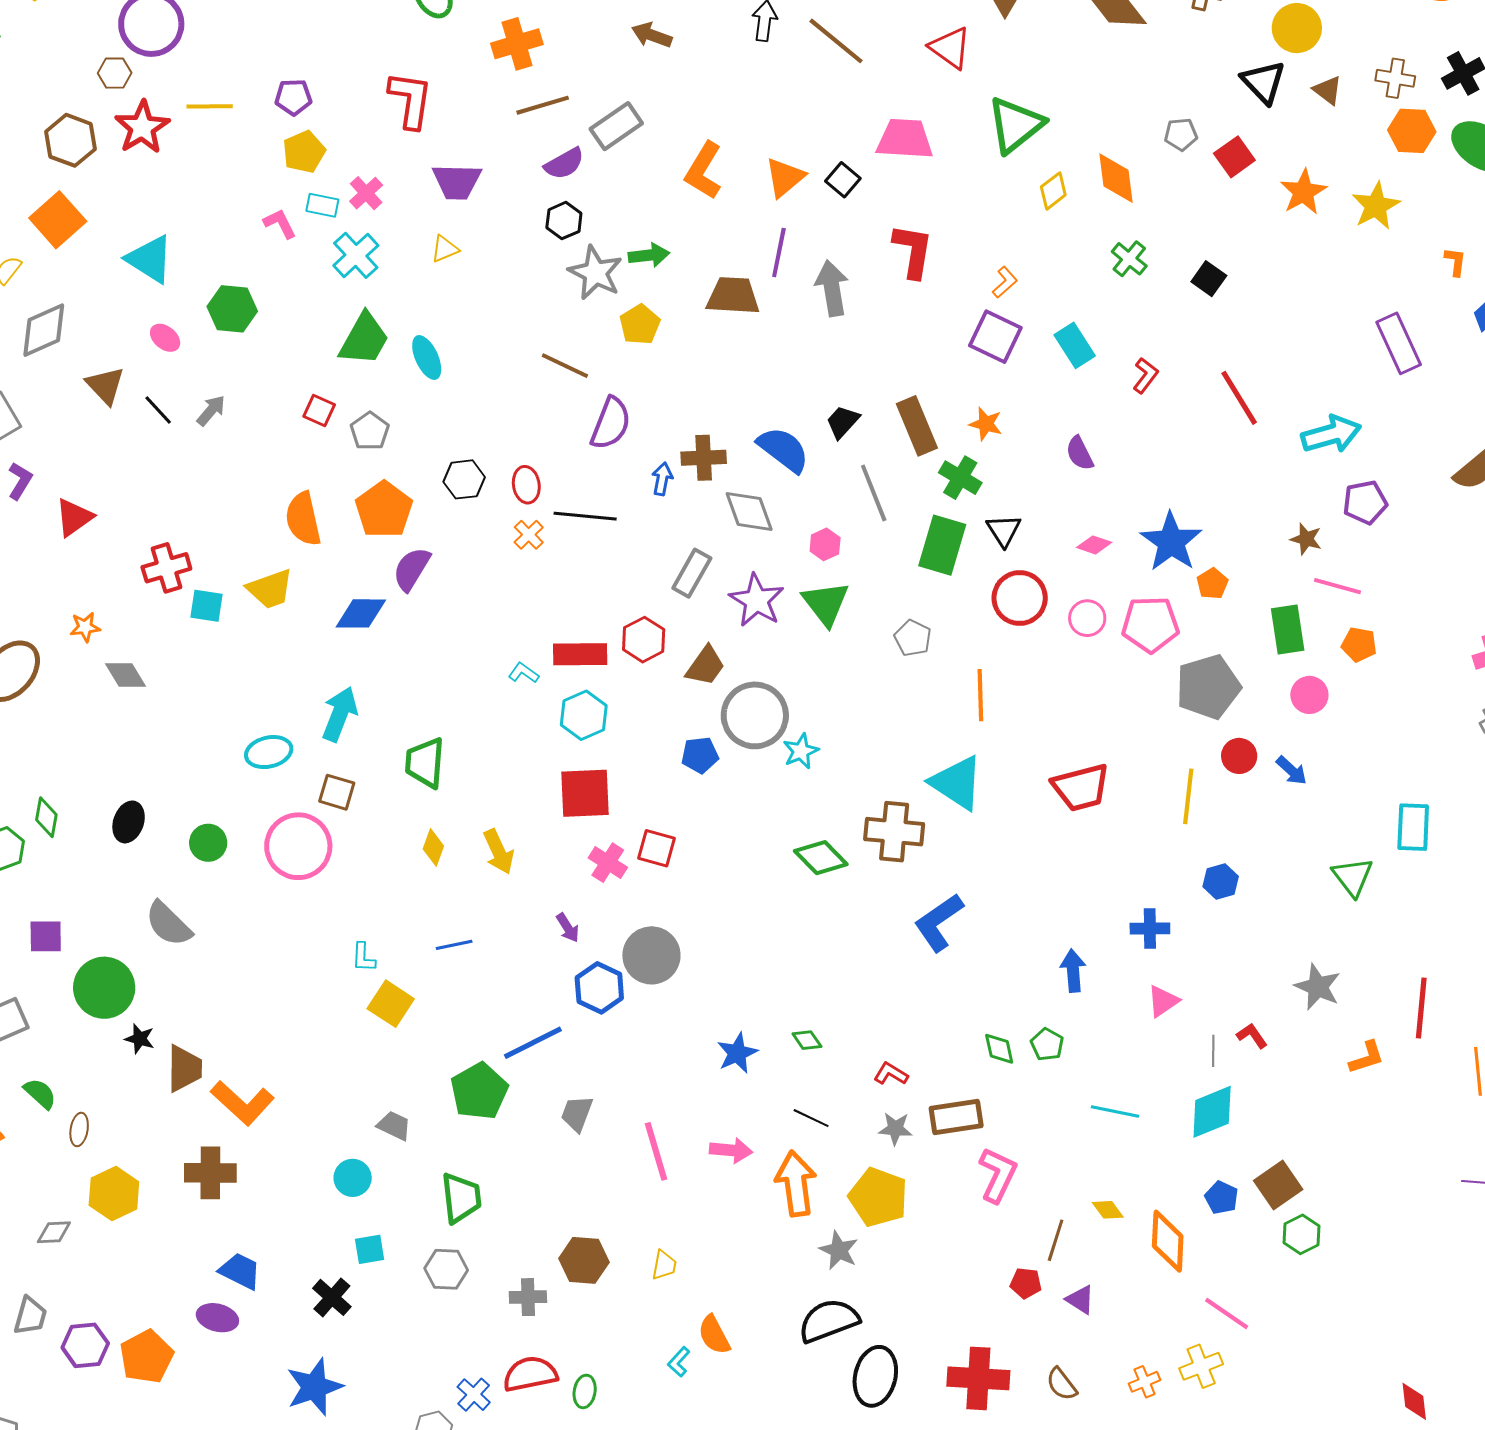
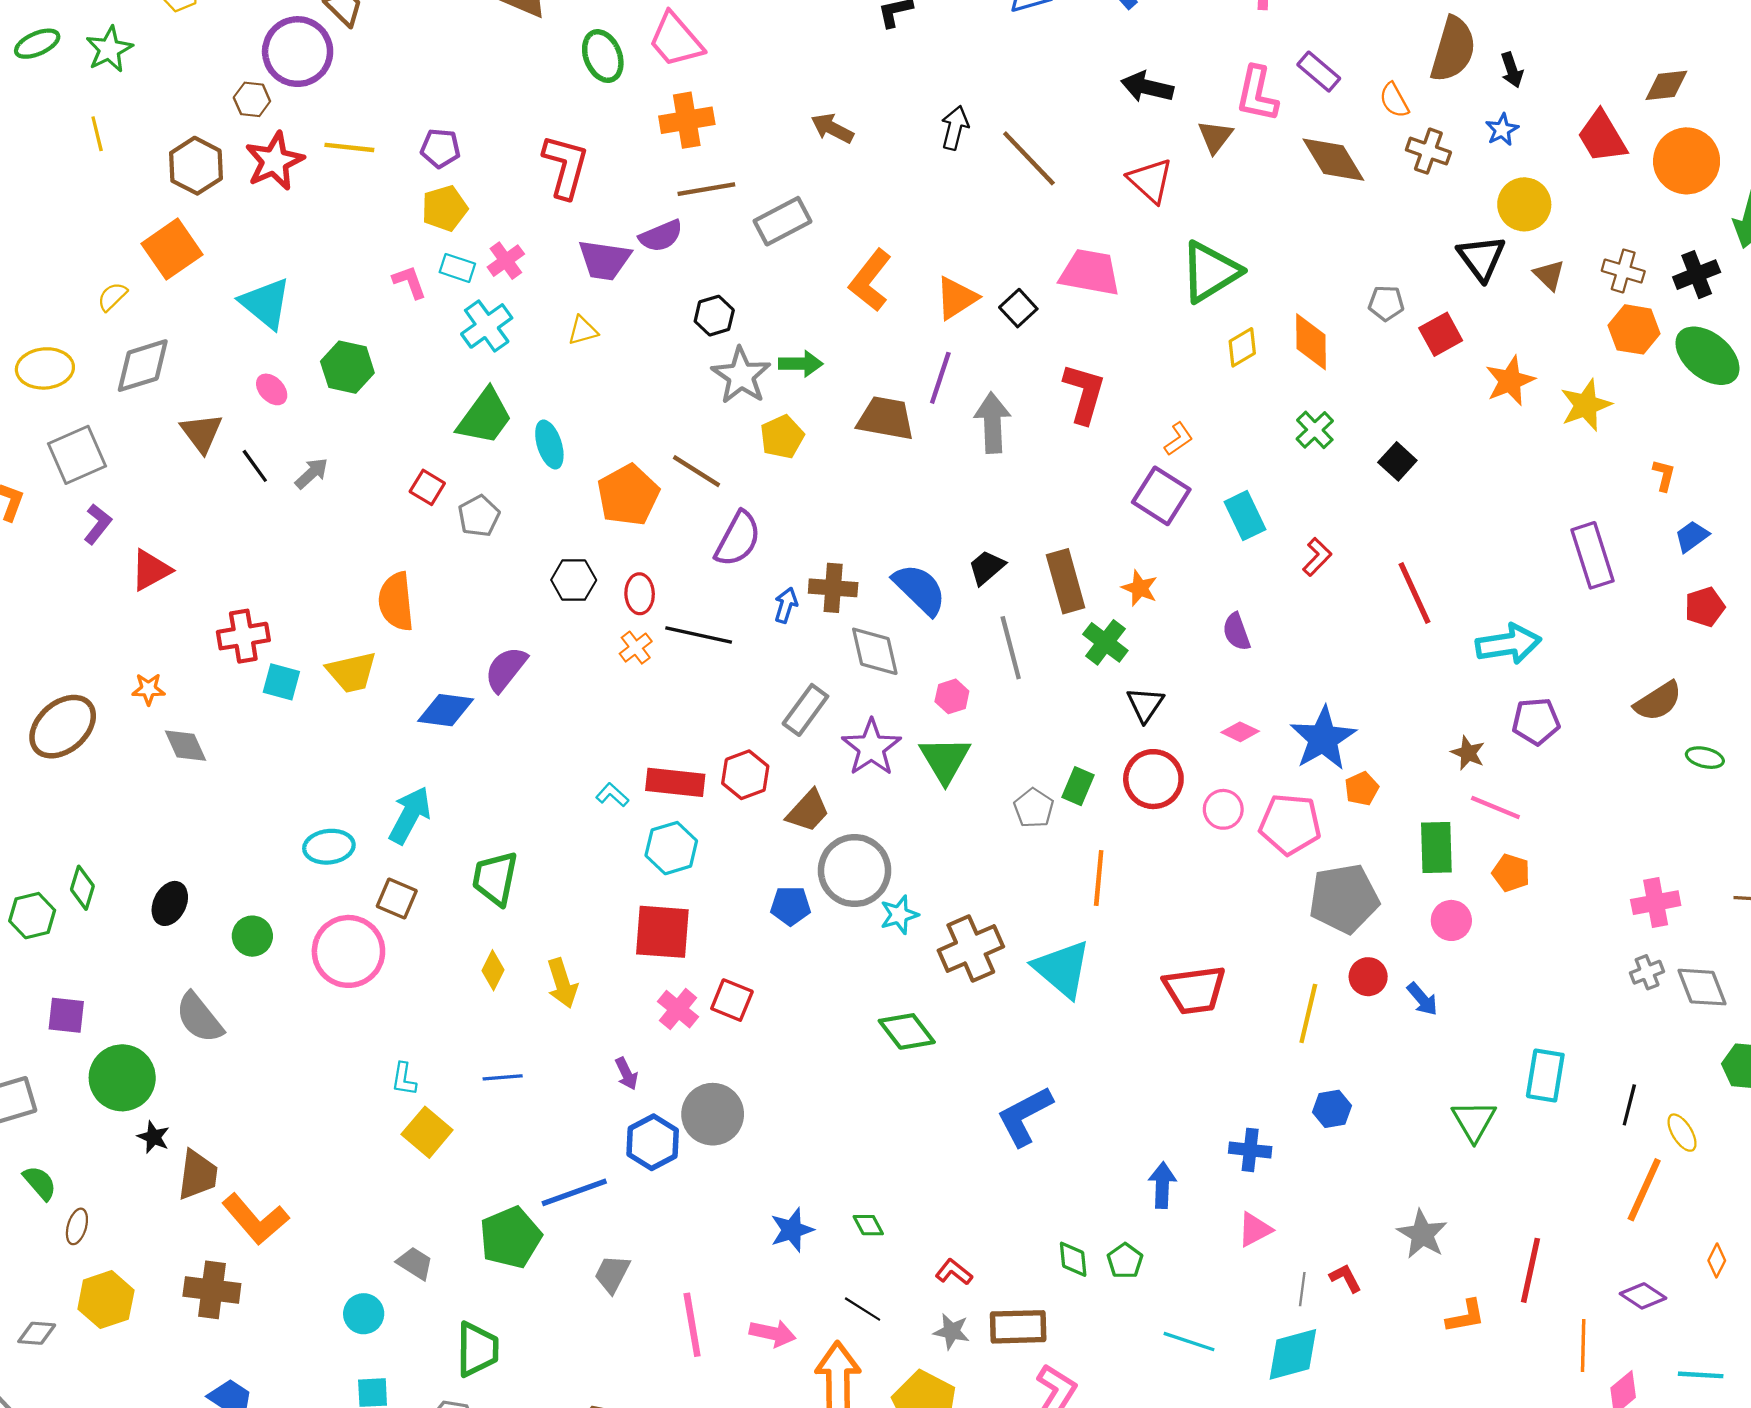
purple semicircle: (564, 164) -> (661, 236), moved
orange pentagon: (384, 510) -> (628, 495), moved
green rectangle: (942, 545) -> (1078, 786), moved, size x0.6
brown cross: (894, 832) -> (971, 948), moved, turned -36

